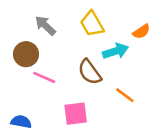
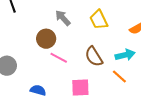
cyan arrow: (116, 51) -> (125, 55), moved

